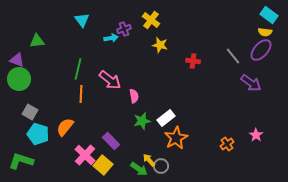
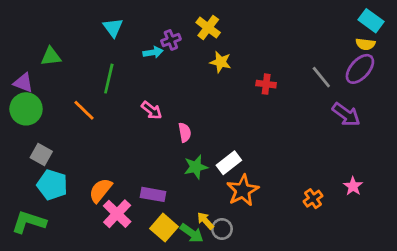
green line: (78, 69) -> (109, 79), moved
pink arrow: (110, 80) -> (152, 110), size x0.7
orange line: (81, 94) -> (84, 110), moved, turned -48
orange semicircle: (65, 127) -> (101, 190), moved
purple rectangle: (111, 141) -> (153, 194), turned -36
yellow square: (103, 165) -> (164, 228), moved

